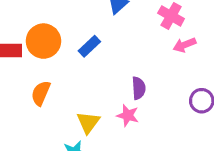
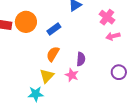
orange semicircle: (41, 93) -> (53, 54), moved

